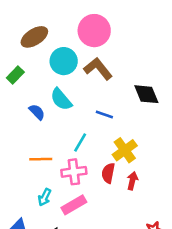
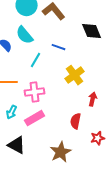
cyan line: (80, 143) -> (36, 60), moved
red semicircle: (108, 173) -> (76, 121), moved
red arrow: (132, 181) -> (93, 99), moved

